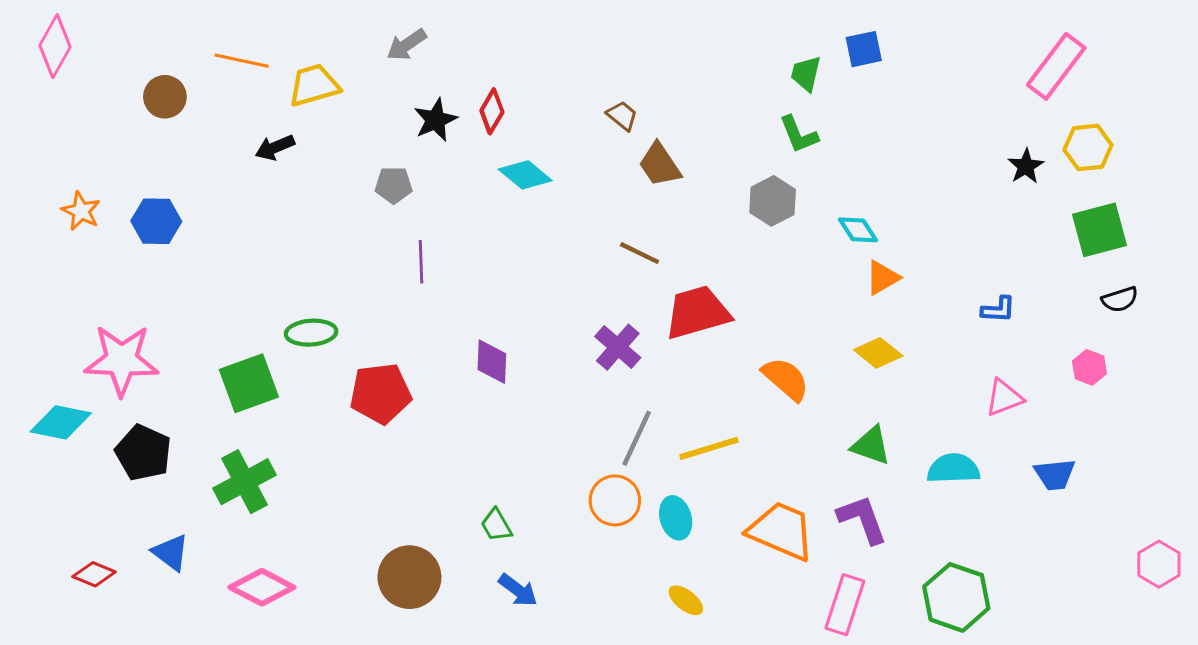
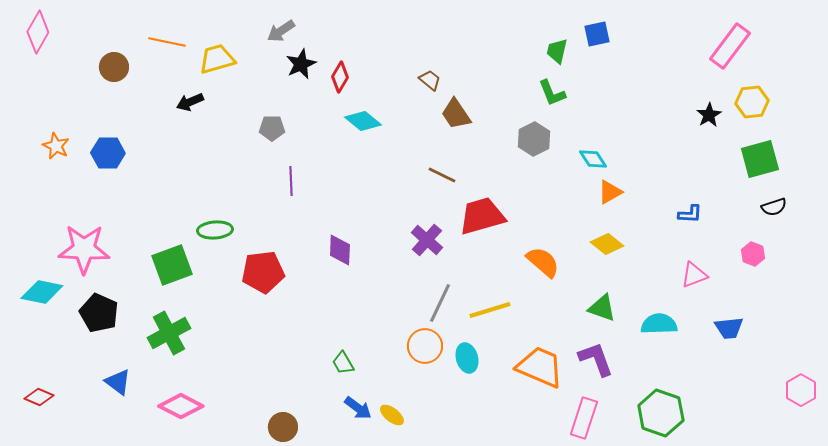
black star: (435, 120) -> (301, 64), moved
red diamond: (94, 574) -> (39, 397), moved
brown circle: (409, 577) -> (283, 427), moved, size x0.7
yellow ellipse: (686, 600) -> (392, 415), moved

